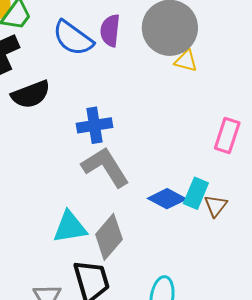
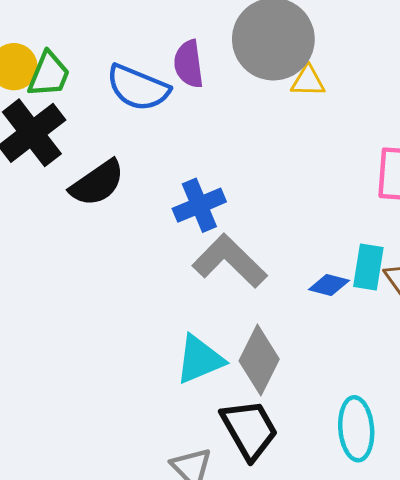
blue diamond: (167, 199) -> (329, 285), size x0.7

